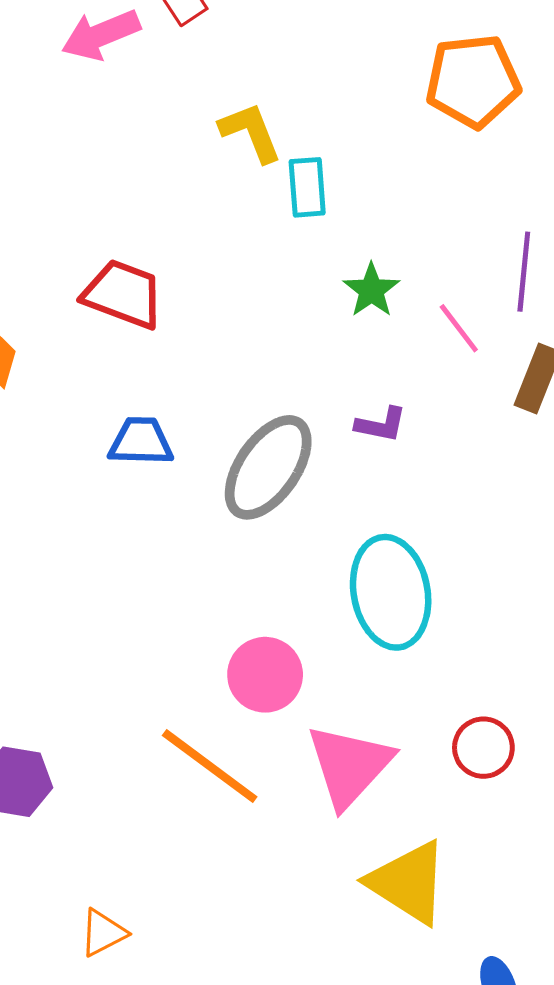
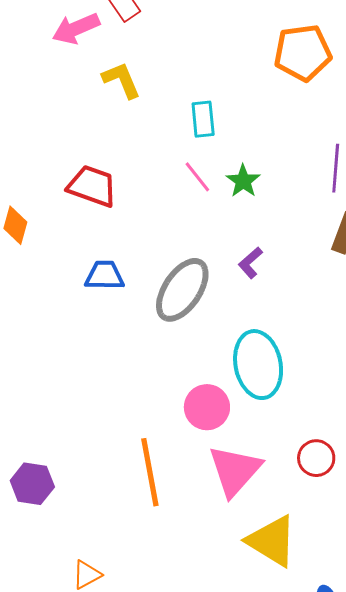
yellow L-shape: (251, 132) -> (121, 80), moved
pink line: (459, 328) -> (197, 177), moved
purple L-shape: (381, 425) -> (250, 263), turned 128
pink circle: (265, 675) -> (207, 407), moved
orange line: (210, 766) -> (150, 472), turned 44

